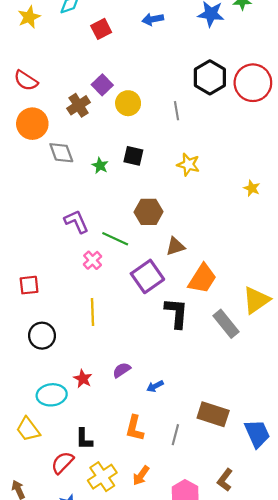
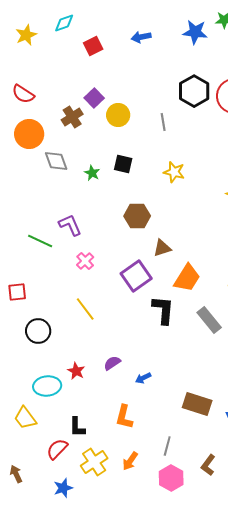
green line: (115, 239) -> (40, 241), moved
red square: (29, 285) -> (17, 292), moved
yellow line: (93, 312) -> (85, 309), turned -35
gray line: (175, 435) -> (167, 446), moved

